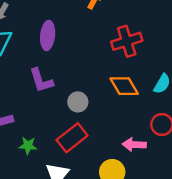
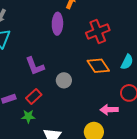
purple ellipse: (48, 35) -> (57, 24), moved
red rectangle: (72, 138) -> (34, 96), moved, size x0.7

